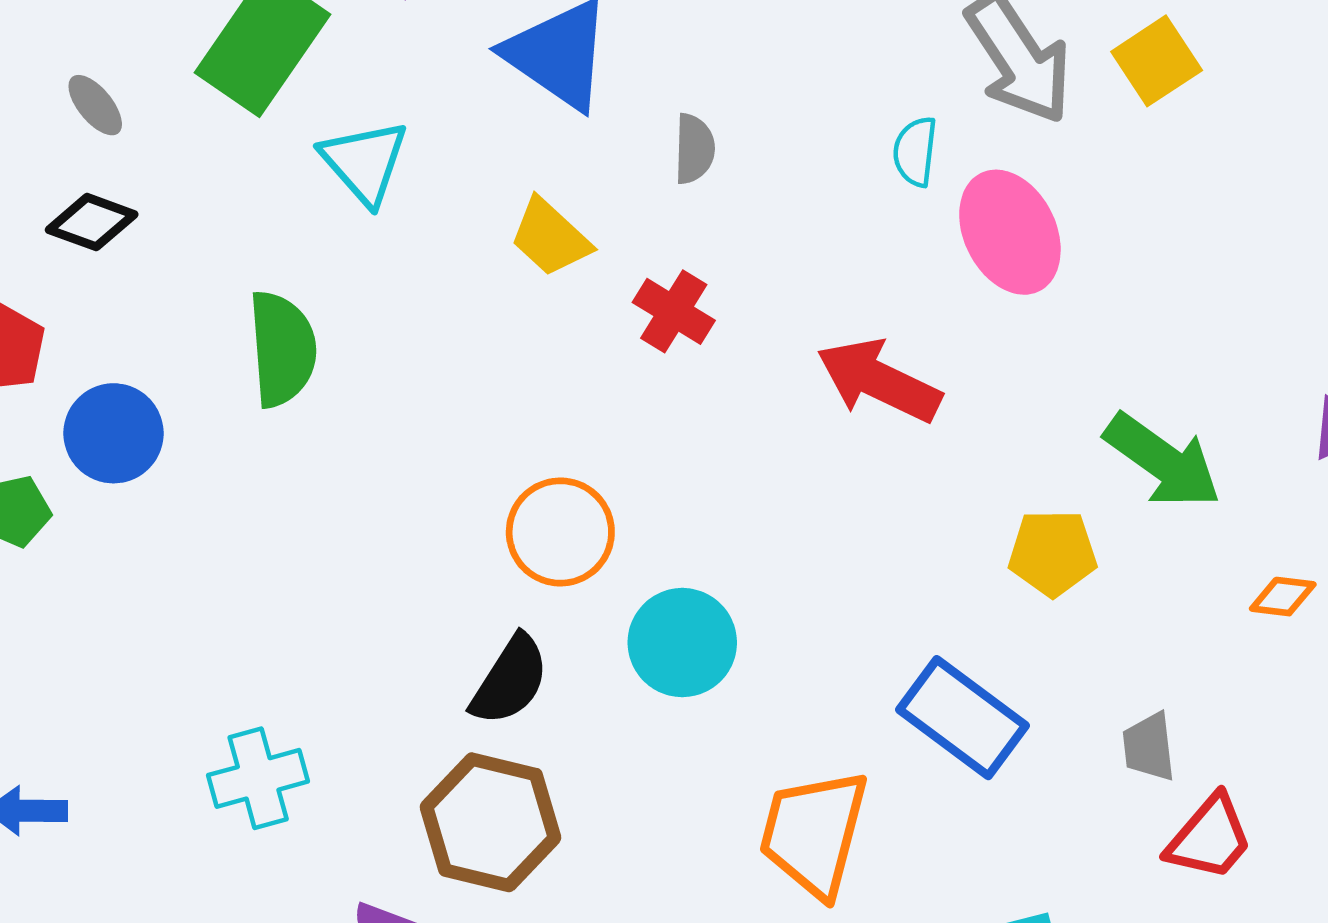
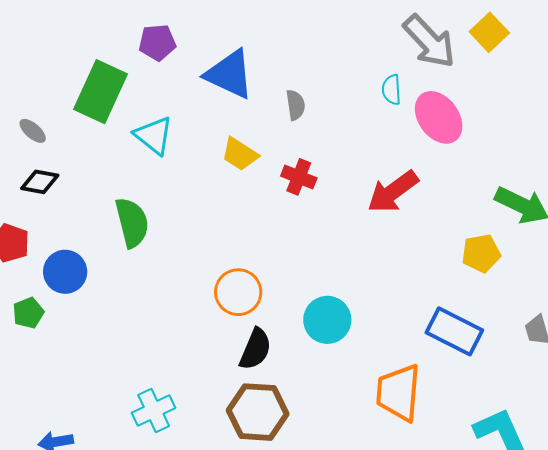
red arrow: (879, 381) -> (393, 192), turned -52
orange circle: (560, 532) -> (238, 292), moved

